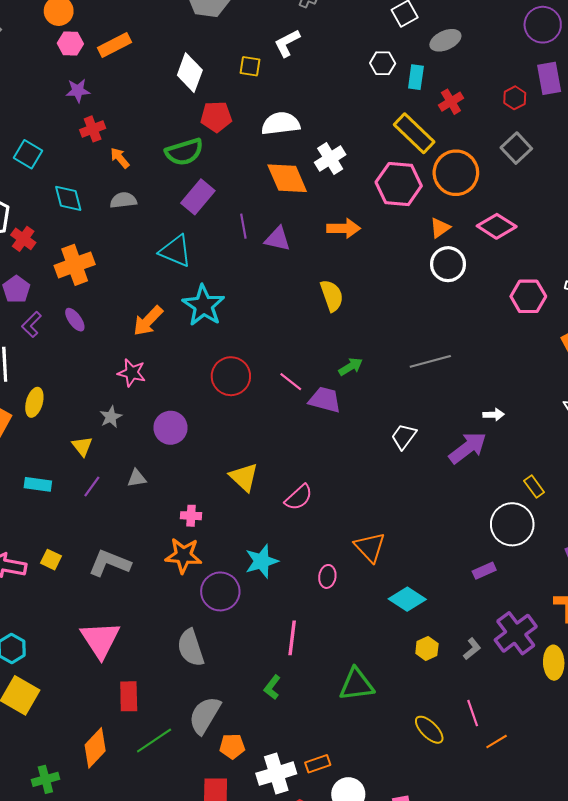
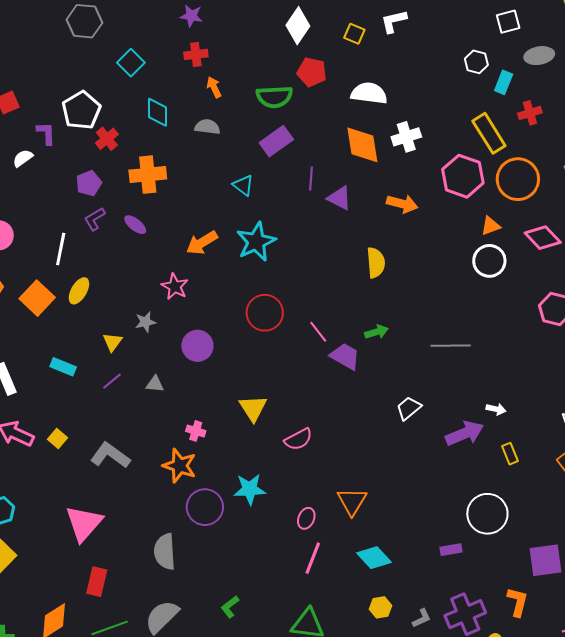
cyan triangle: (175, 251) -> (243, 185), size x0.7
purple ellipse: (75, 320) -> (135, 225), turned -30
yellow rectangle: (534, 486) -> (510, 454), moved
pink line: (292, 638) -> (313, 558), moved

